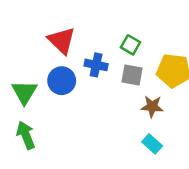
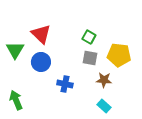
blue cross: (96, 65) -> (65, 84), moved
green triangle: (24, 92) -> (15, 50), moved

